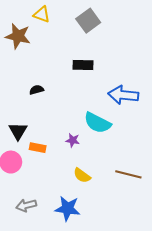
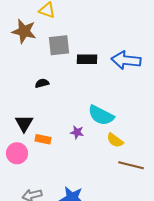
gray square: (88, 21) -> (59, 45), moved, turned 30
blue arrow: (123, 95) -> (126, 60), moved
yellow semicircle: (82, 175) -> (115, 140), moved

